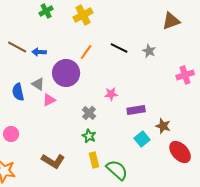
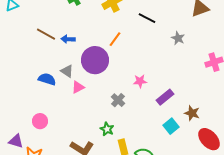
black line: (119, 48) -> (147, 18), moved
blue semicircle: (18, 92) -> (47, 79), turned 120
purple rectangle: (136, 110) -> (165, 97), turned -30
green star: (89, 136) -> (107, 129), moved

